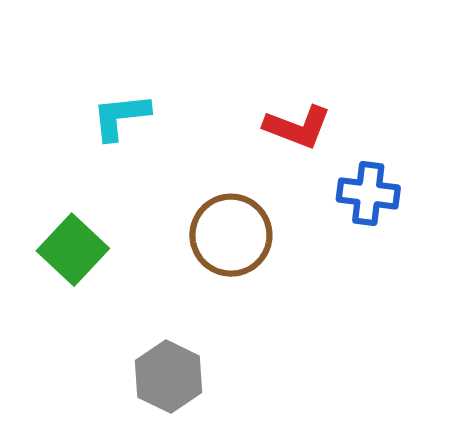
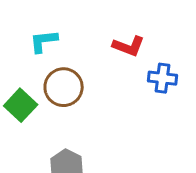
brown circle: (231, 235) -> (64, 87), moved

